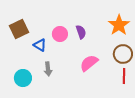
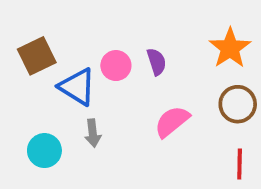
blue triangle: (40, 45) -> (77, 87), size x1.5
red line: (124, 76) -> (240, 164), moved

